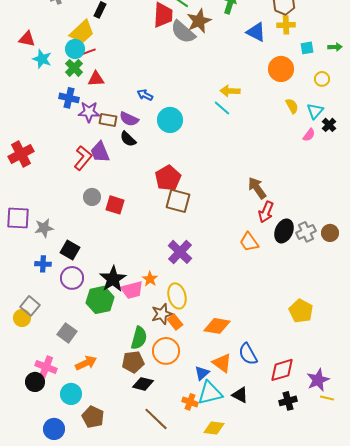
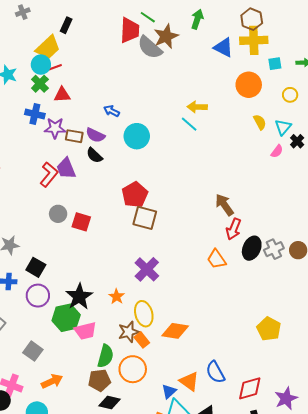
yellow cross: (286, 25) -> (254, 40), size x1.5
pink trapezoid: (132, 290) -> (85, 331), moved
orange diamond: (217, 326) -> (175, 331), moved

